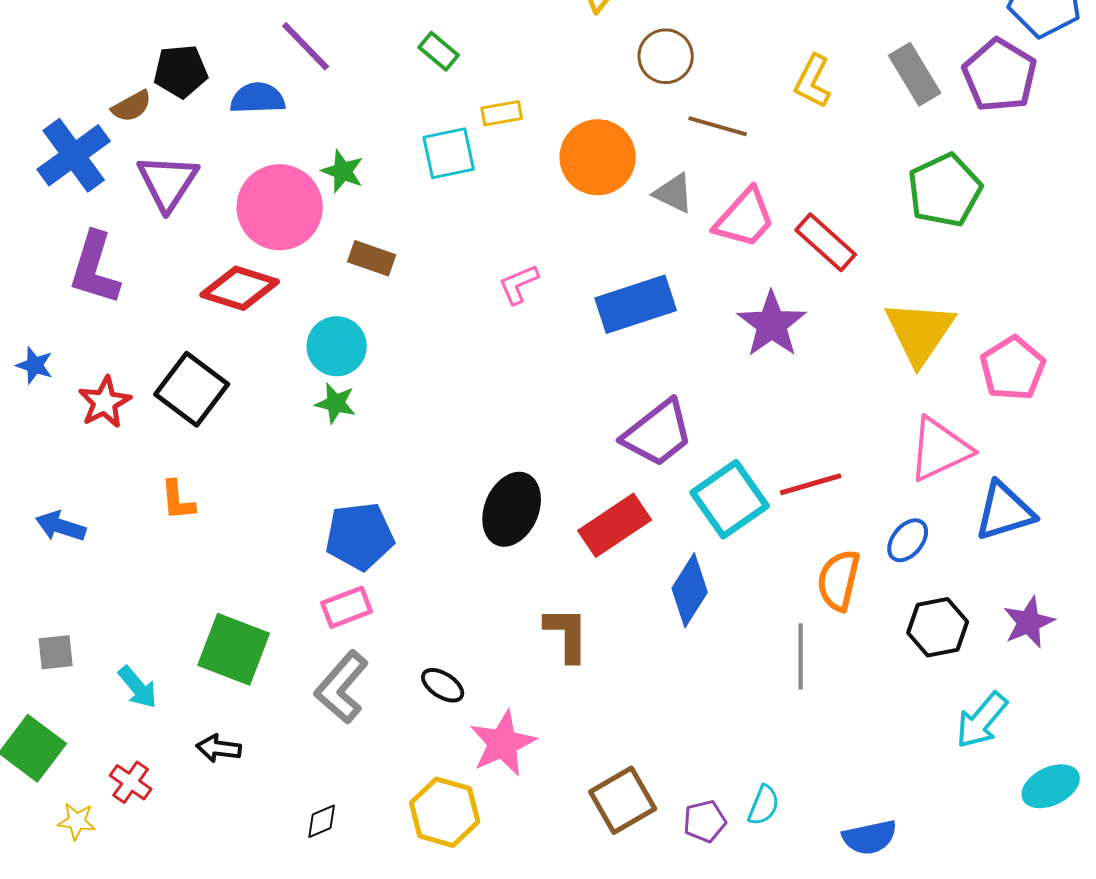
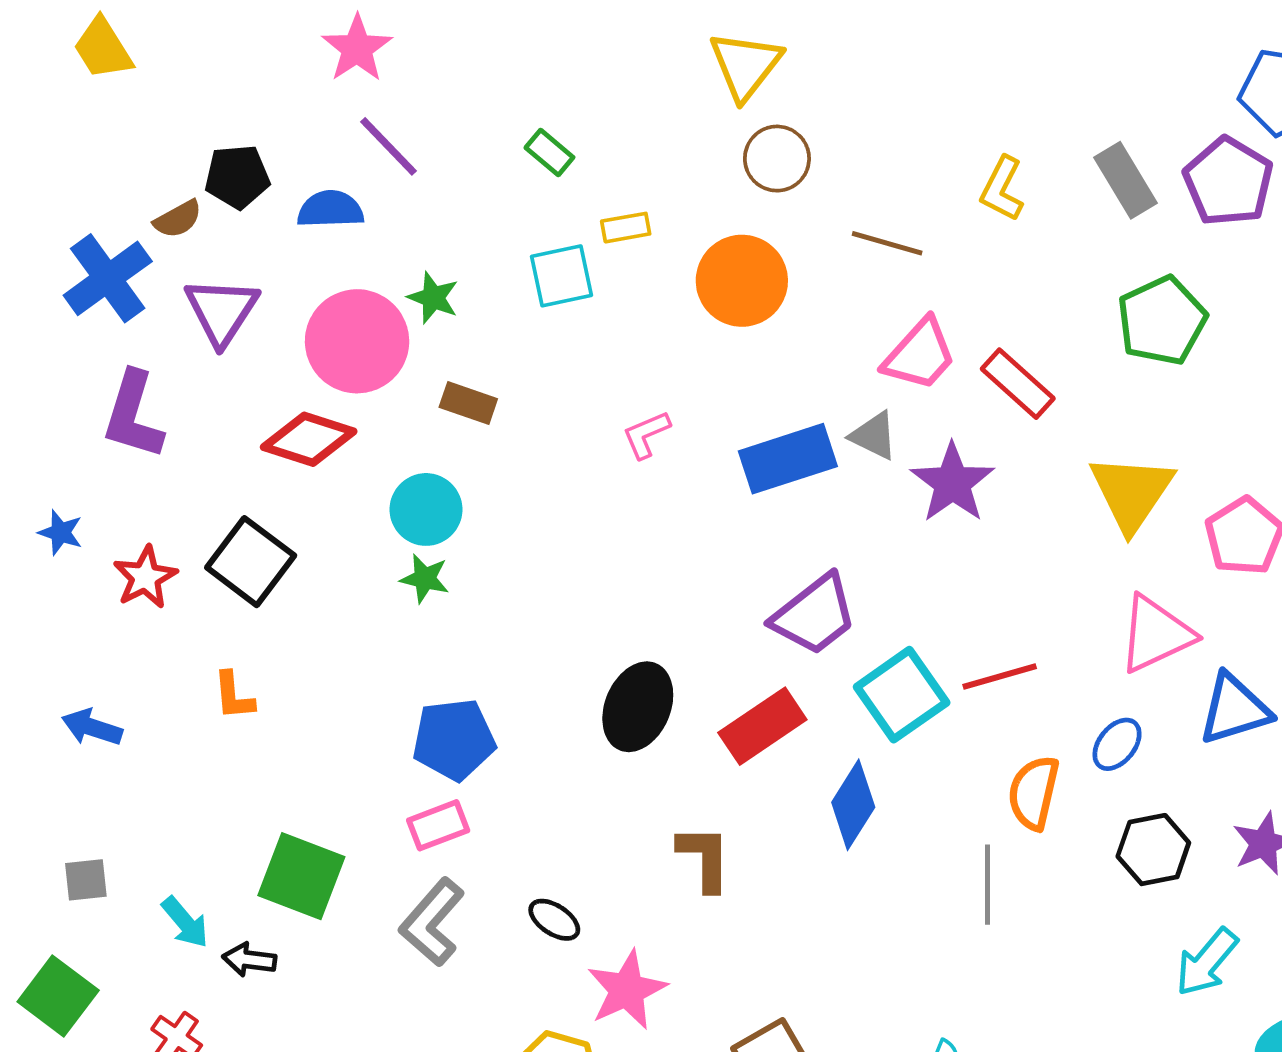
brown circle: (666, 56) -> (777, 159), moved
gray triangle: (674, 193) -> (874, 436), moved
black arrow: (219, 748) -> (249, 960), moved

